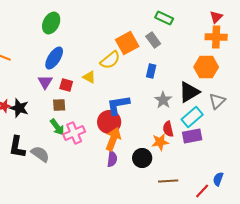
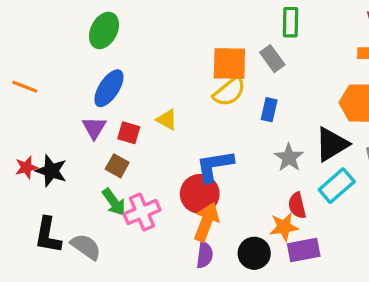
green rectangle: (164, 18) -> (291, 22), turned 66
orange square: (127, 43) -> (229, 63), turned 30
yellow semicircle: (110, 60) -> (229, 92), moved
brown square: (59, 105) -> (117, 166), turned 32
purple rectangle: (192, 136) -> (304, 250), moved

